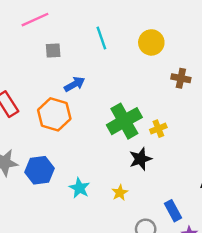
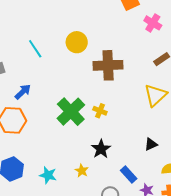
brown cross: (181, 78) -> (108, 65), size x1.8
yellow cross: (158, 129) -> (100, 111), turned -32
black star: (140, 159) -> (101, 149), moved

